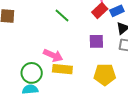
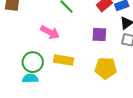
pink arrow: (53, 55) -> (50, 32), moved

